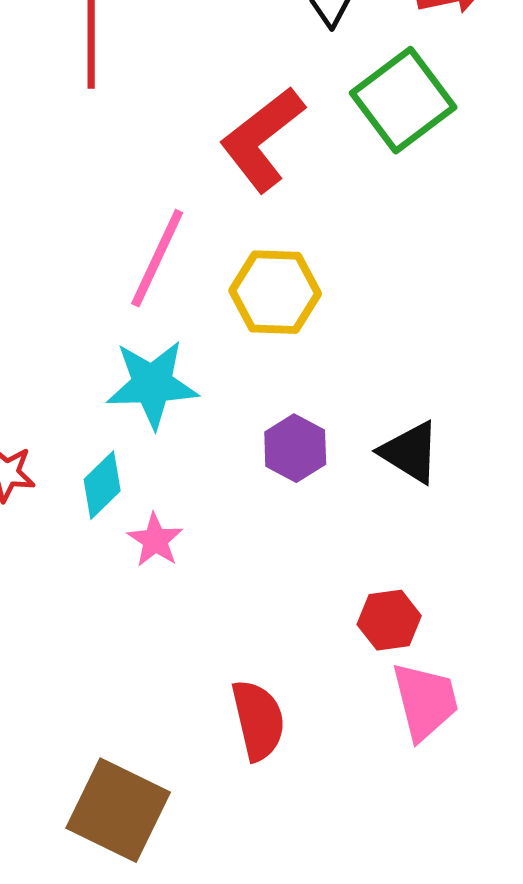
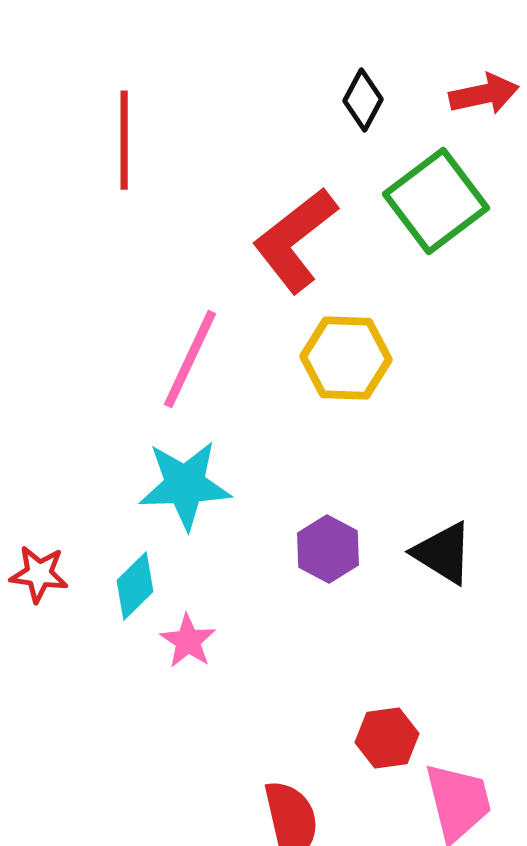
yellow hexagon: (275, 292) -> (346, 358), moved
red hexagon: (389, 620) -> (387, 738), moved

